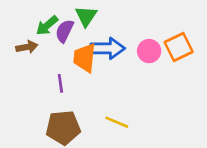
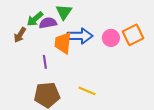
purple semicircle: (64, 31) -> (48, 23), turned 54
brown arrow: (27, 47) -> (20, 35), turned 133

